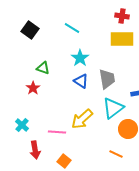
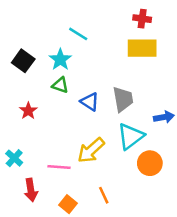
black square: (30, 30) -> (23, 61), moved
cyan star: (80, 58) -> (60, 60), moved
green triangle: (43, 68) -> (60, 85), moved
orange line: (116, 154) -> (104, 195), moved, turned 40

